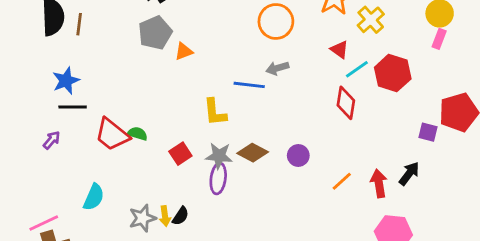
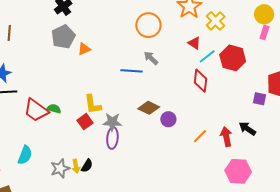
gray arrow: (277, 68) -> (151, 58), turned 63
yellow L-shape: (215, 112) -> (93, 104), moved
brown diamond: (253, 153) -> (149, 108), moved
black arrow: (409, 174) -> (247, 129), turned -90

